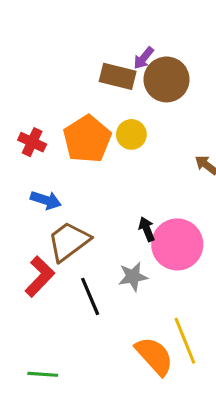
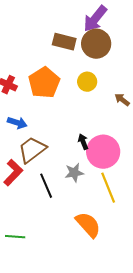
purple arrow: (144, 58) -> (95, 19), moved, size x1.8
yellow circle: (131, 134) -> (87, 82), moved
yellow line: (185, 341) -> (108, 188), moved

